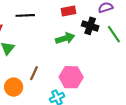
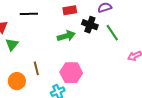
brown line: (34, 73) -> (36, 68), turned -40

